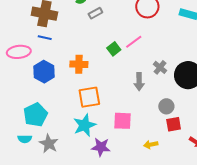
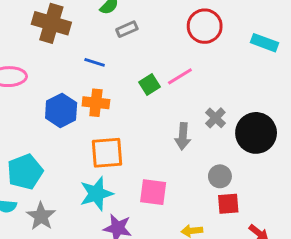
blue line: (45, 38) -> (95, 62), moved
blue hexagon: (44, 72) -> (61, 110), moved

